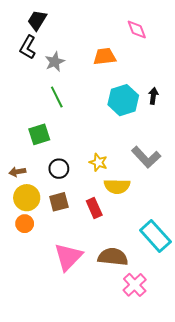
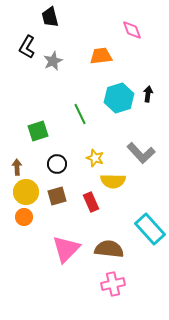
black trapezoid: (37, 20) -> (50, 17), moved, turned -45
green line: (57, 97) -> (80, 114), moved
brown arrow: (17, 172) -> (17, 167), turned 98
pink cross: (135, 285) -> (113, 284), moved, turned 30

